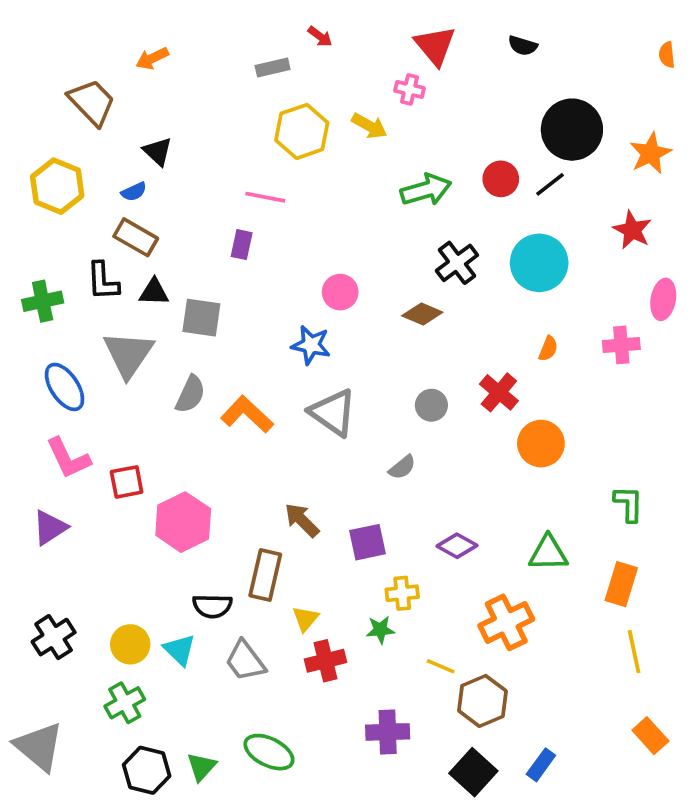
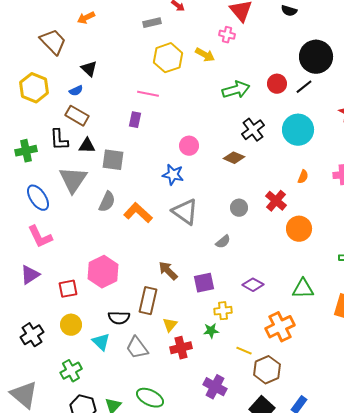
red square: (127, 482) -> (68, 289), moved
yellow circle: (130, 644) -> (71, 325), moved
purple cross: (388, 732) -> (215, 387), turned 30

